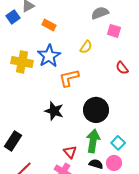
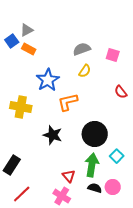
gray semicircle: (100, 13) -> (82, 49), moved
orange rectangle: (49, 25) -> (29, 49), moved
yellow cross: (22, 62) -> (21, 107), moved
cyan square: (118, 143) -> (117, 156), moved

